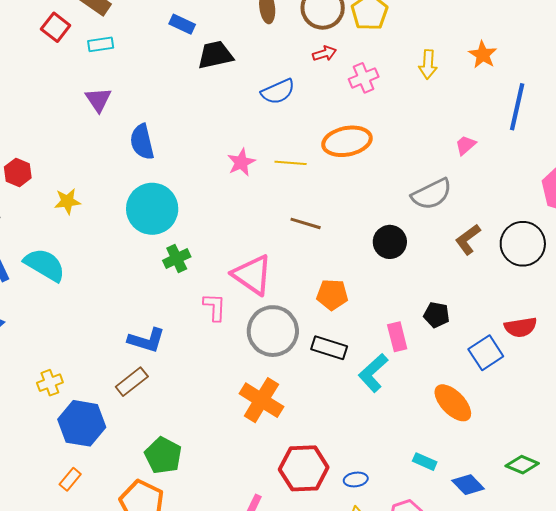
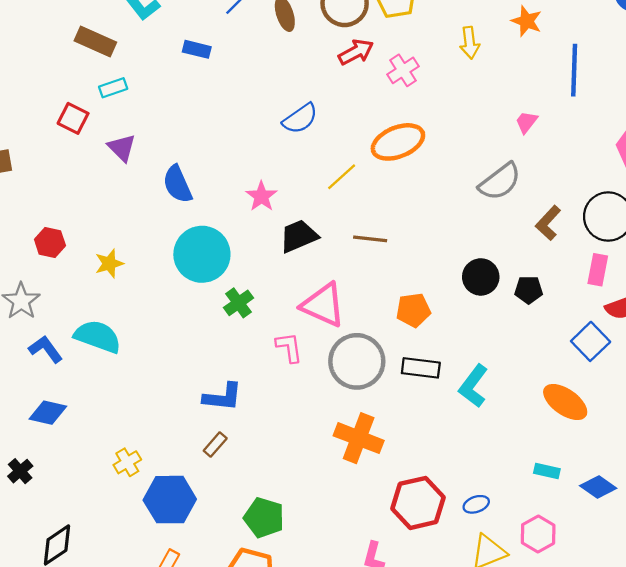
red square: (56, 27) -> (73, 118), moved
red arrow: (325, 53) -> (356, 52), size x1.4
black trapezoid: (215, 55) -> (299, 236), moved
blue semicircle: (278, 92) -> (300, 119), moved
pink star: (241, 162) -> (261, 196), moved
yellow line: (291, 163) -> (342, 177), turned -36
black circle: (390, 242) -> (481, 277), moved
black pentagon: (436, 315) -> (529, 290), moved
pink rectangle: (397, 337) -> (598, 270), moved, turned 36
brown rectangle: (132, 382) -> (215, 444), size x0.7

